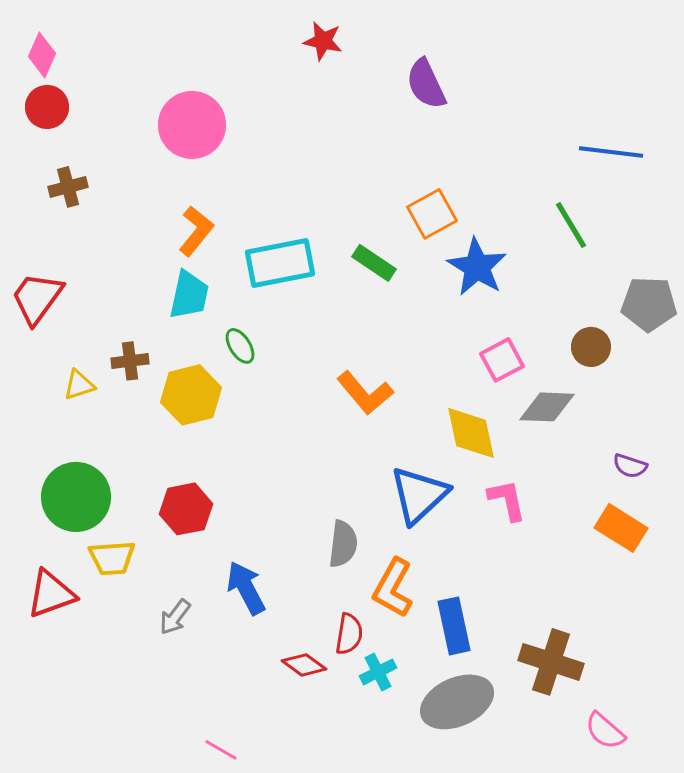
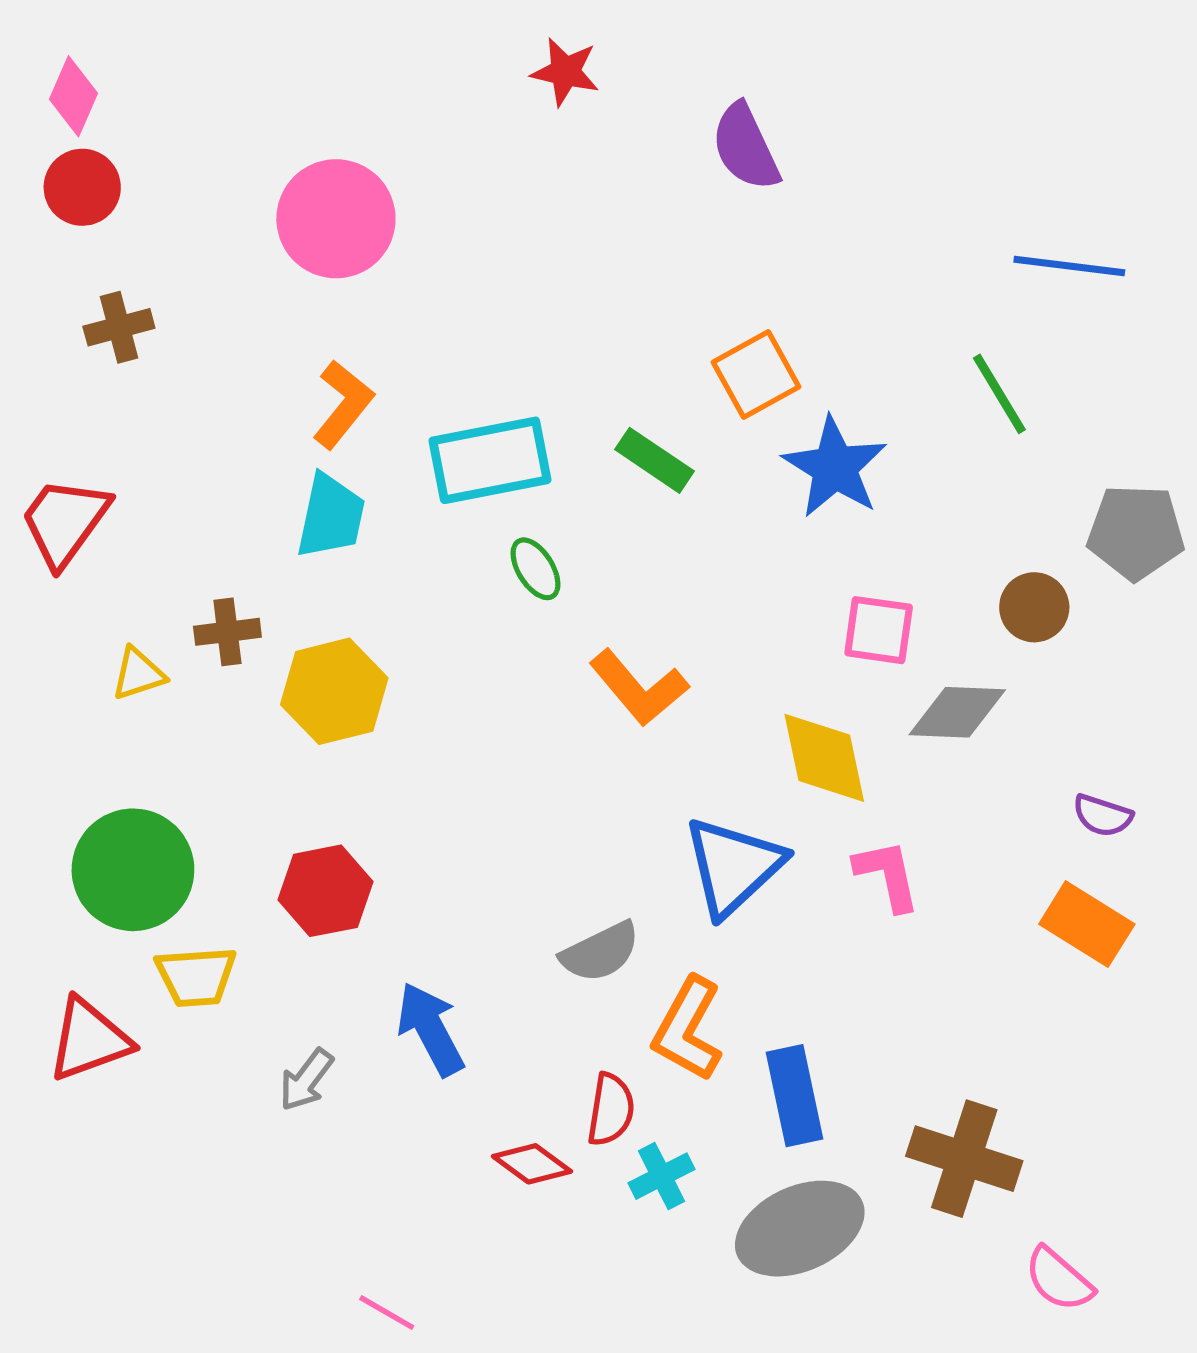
green ellipse: (240, 346) -> (535, 569), moved
pink square: (502, 360) -> (879, 630), turned 36
gray semicircle: (343, 544) -> (600, 952), turned 57

